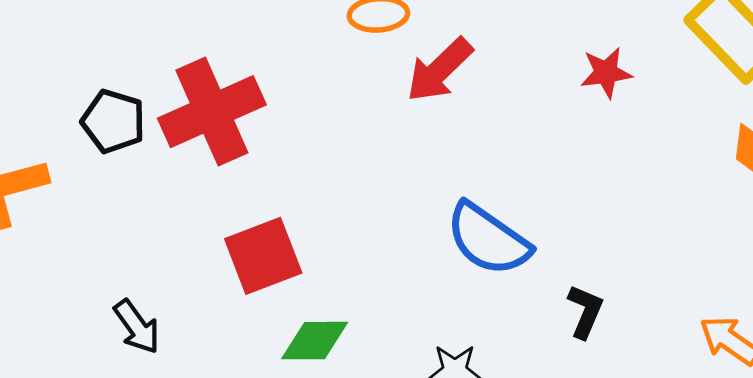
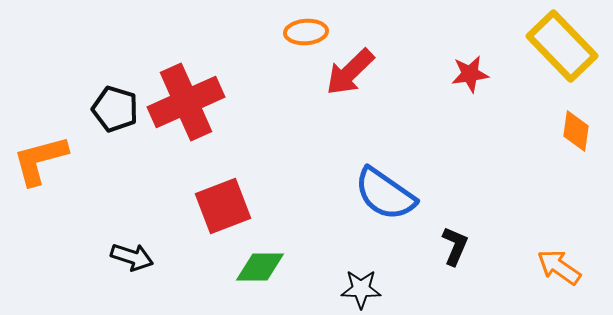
black arrow: (137, 327) -> (132, 257), turned -36

